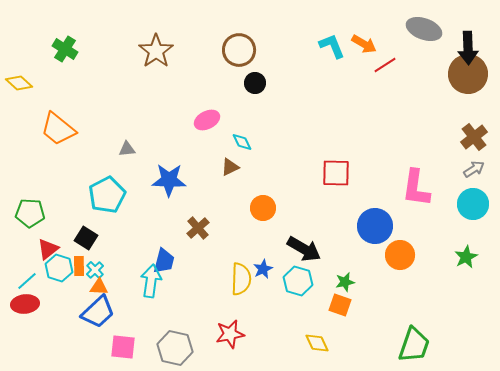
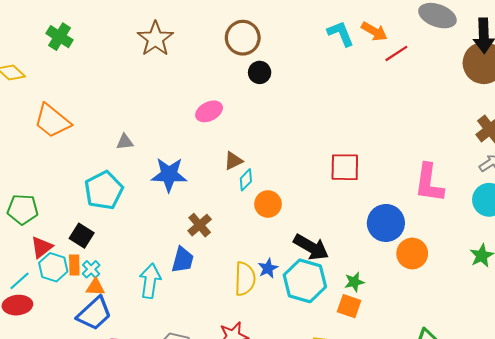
cyan diamond: (242, 142) -> (246, 180), moved, turned 70
blue trapezoid: (164, 261) -> (183, 260), moved
cyan hexagon: (298, 281) -> (305, 281), size x1.4

